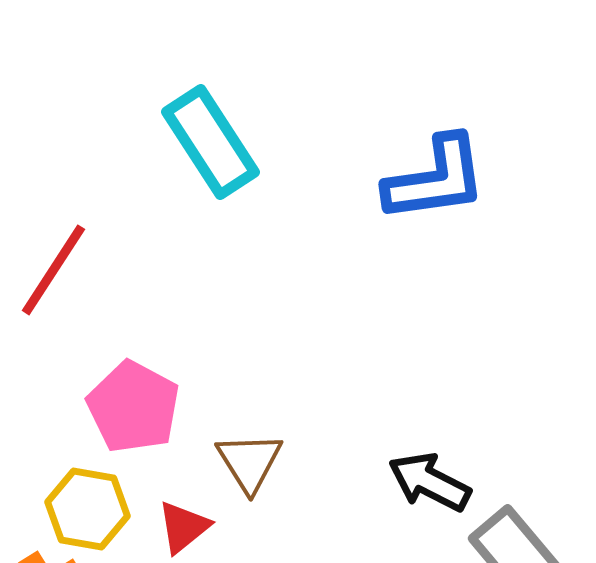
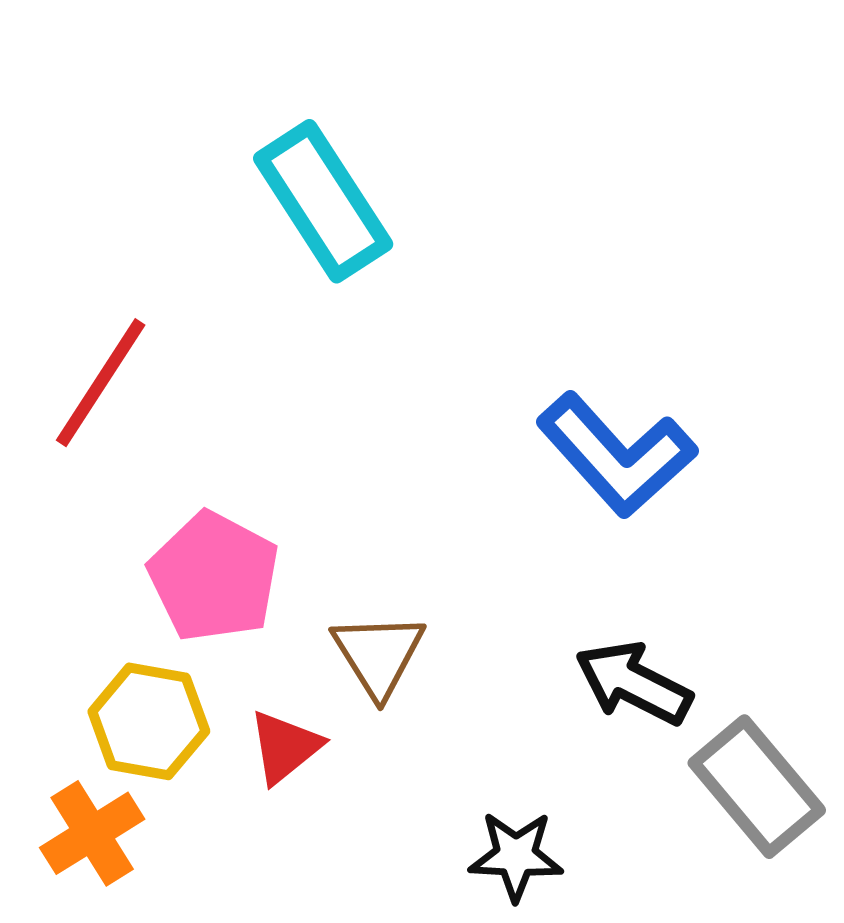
blue L-shape: (435, 179) -> (616, 455), moved, turned 56

